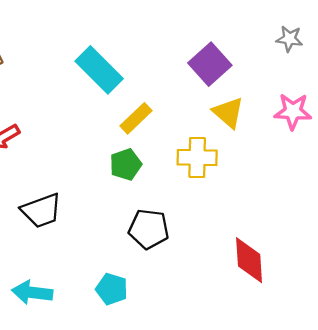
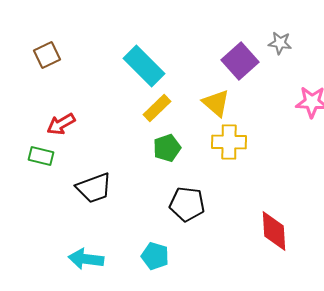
gray star: (289, 39) -> (280, 43), moved
yellow triangle: (228, 113) -> (216, 103), moved
yellow rectangle: (136, 118) -> (157, 108), moved

